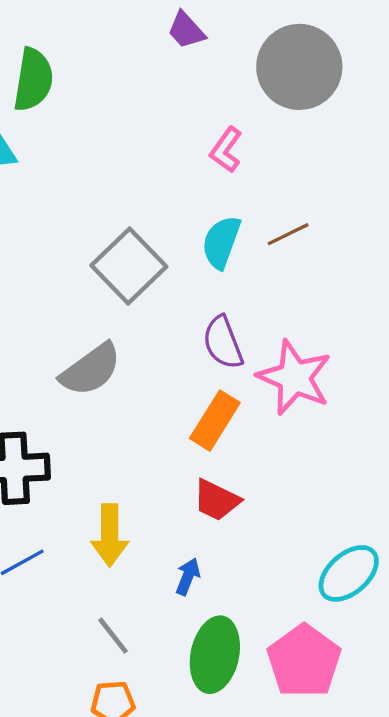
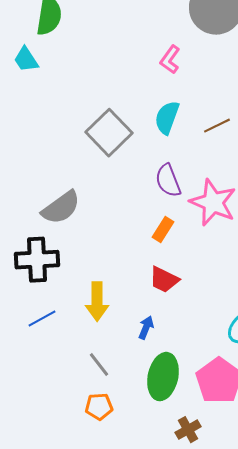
brown line: (288, 234) -> (217, 126), moved
gray semicircle: (91, 370) -> (61, 208), moved
orange rectangle: (215, 421) -> (163, 230), size x0.7

